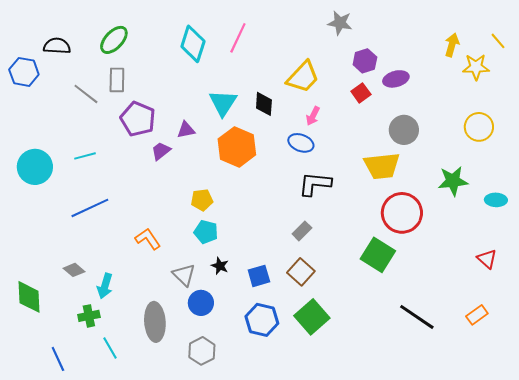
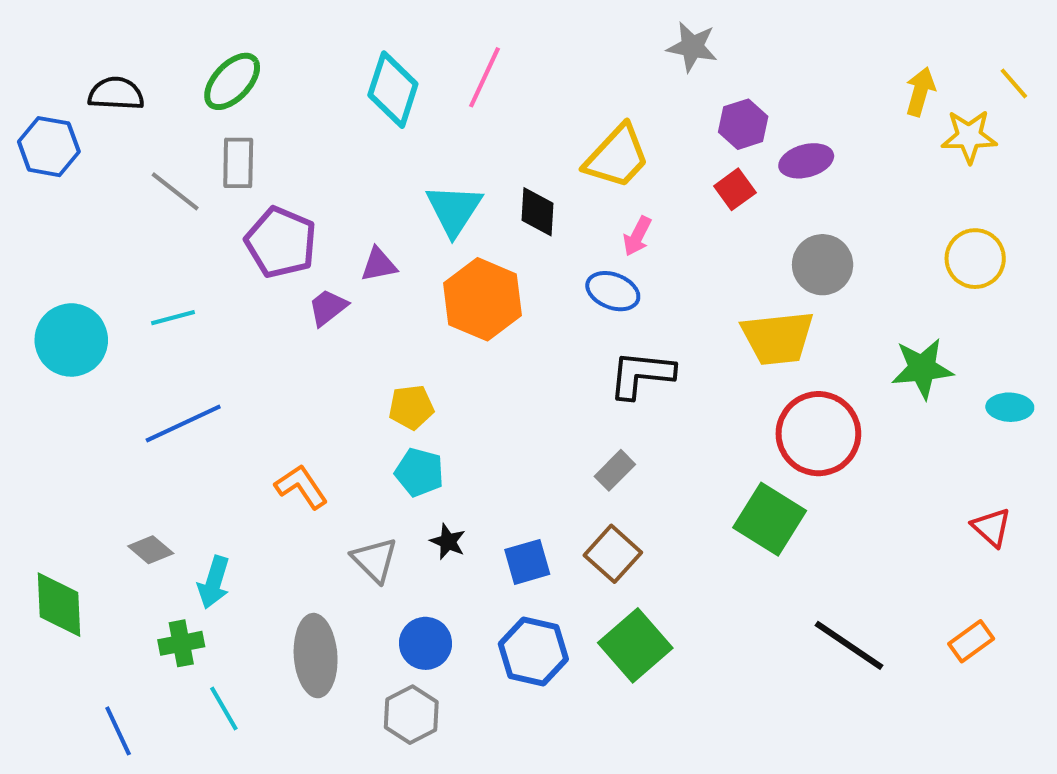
blue circle: (201, 303) -> (426, 643), moved

